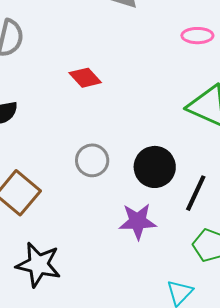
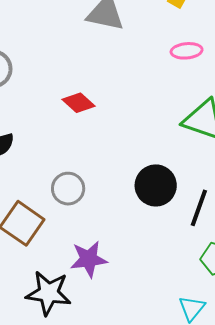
gray circle: (92, 160) -> (68, 189), moved
purple star: (138, 221) -> (89, 259), moved

